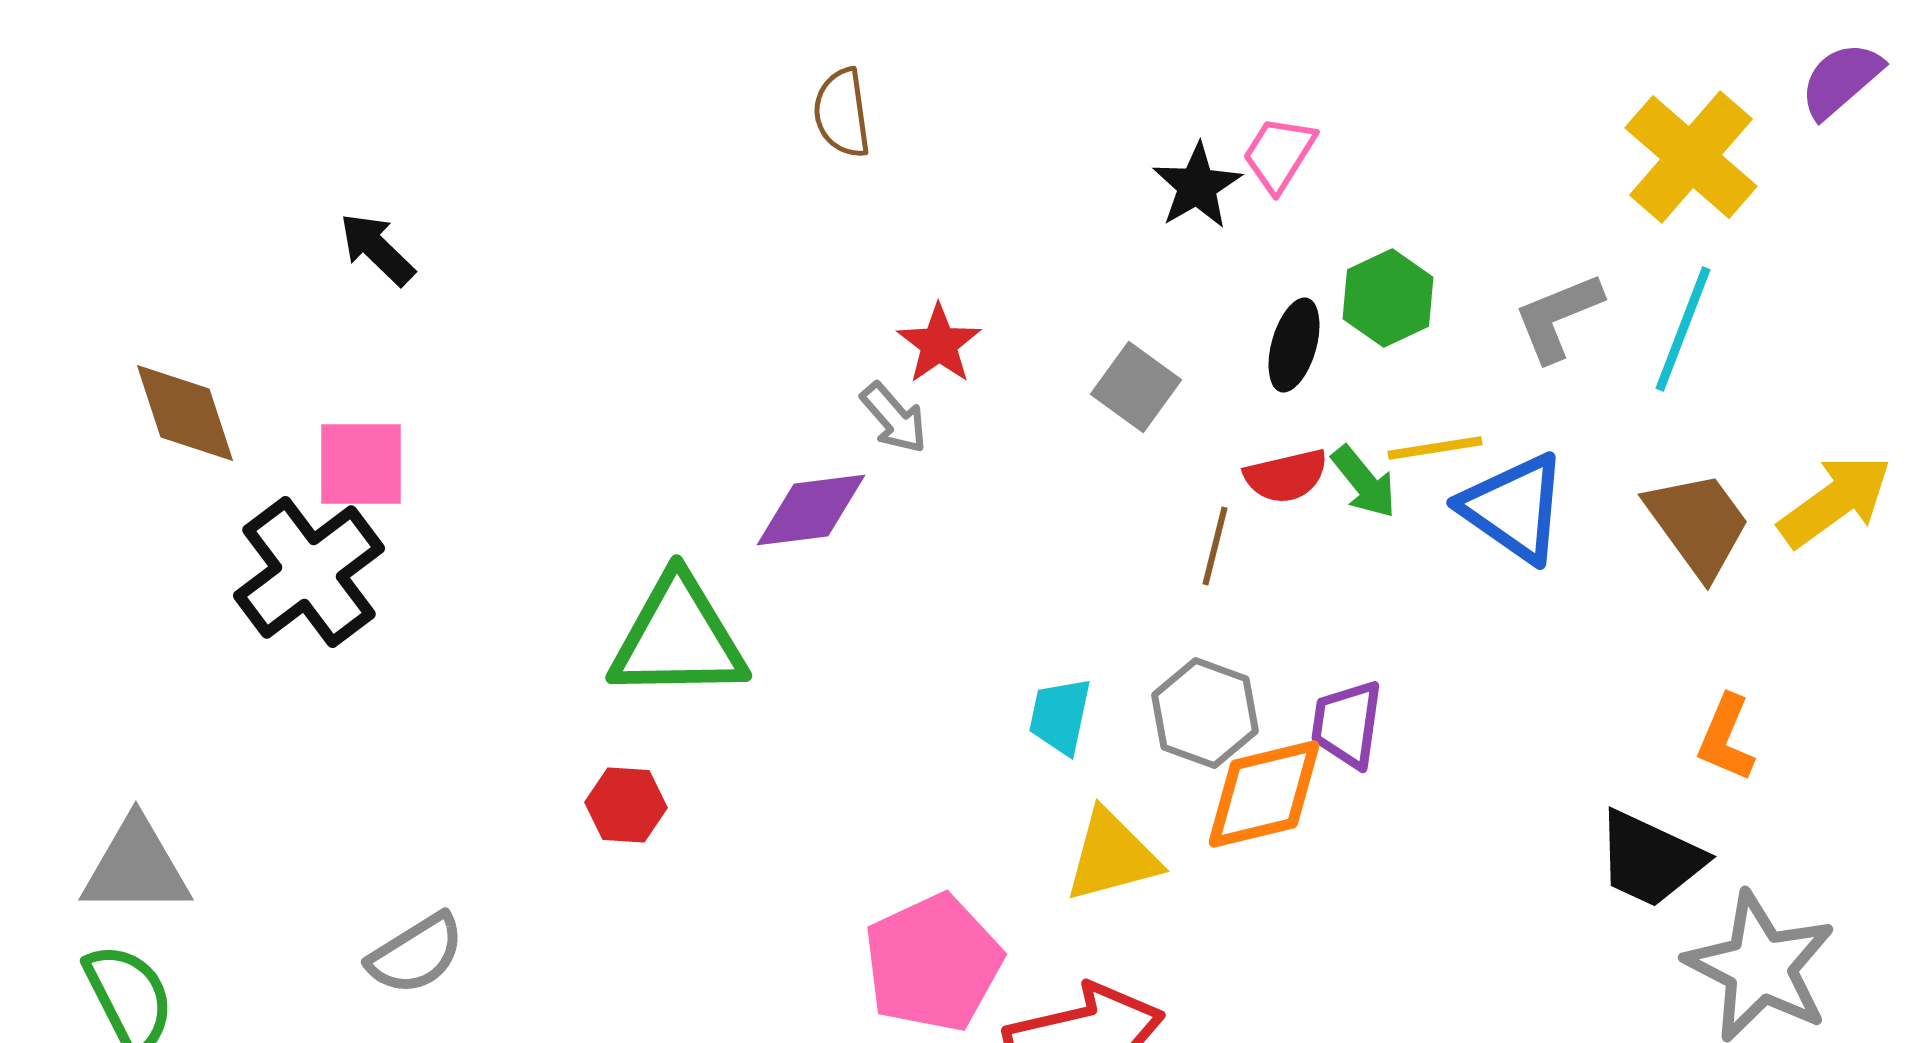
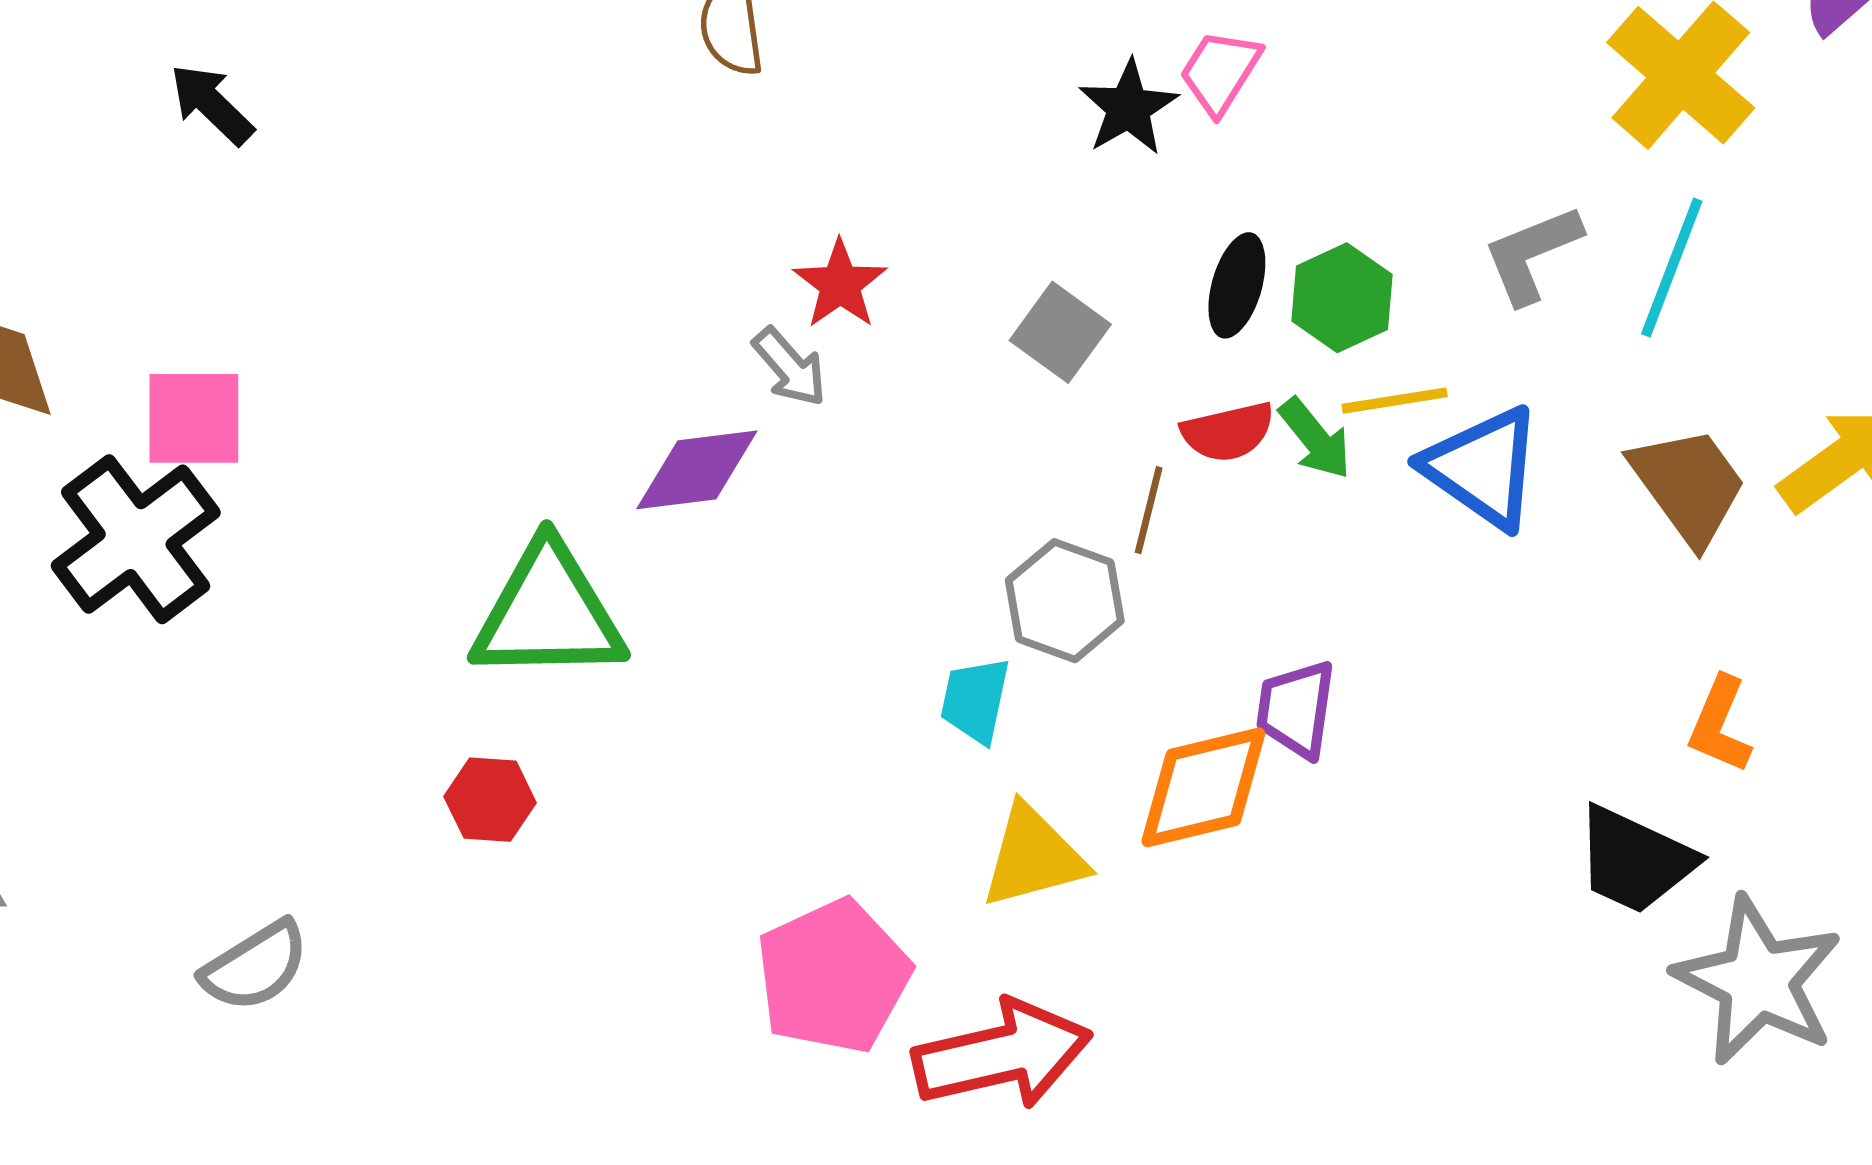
black arrow: (377, 249) -> (212, 104), moved
green hexagon: (1388, 298) -> (1342, 298), moved
gray hexagon: (1205, 713) -> (1065, 601), moved

